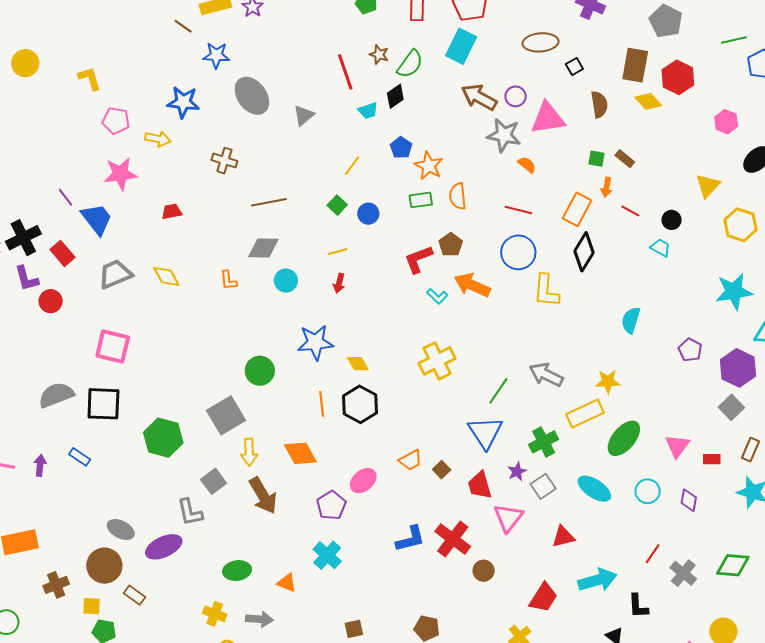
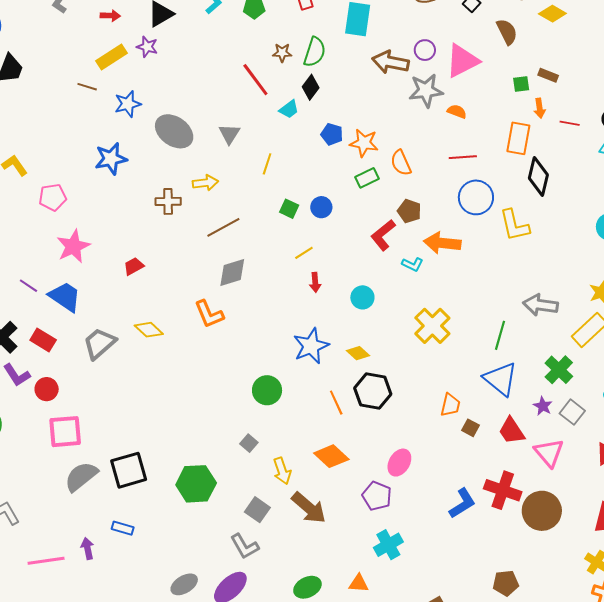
yellow arrow: (158, 139) -> (205, 183), moved
yellow line: (352, 166) -> (267, 164), moved
orange L-shape: (228, 280) -> (209, 314), size x1.5
cyan circle: (286, 281) -> (362, 297), moved
pink square: (113, 347) -> (65, 432), moved
gray square: (226, 415) -> (249, 443), size x0.5
orange trapezoid: (411, 460) -> (450, 405), moved, turned -30
gray ellipse: (121, 530) -> (184, 584), turned -40
cyan cross: (327, 555) -> (388, 545), turned 36
brown circle: (484, 571) -> (542, 511), size x1.8

